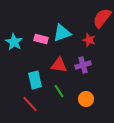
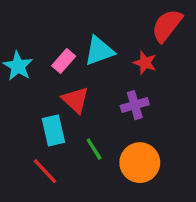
pink rectangle: (41, 39) -> (64, 61), turned -64
red triangle: (59, 65) -> (75, 100), moved, turned 36
orange circle: (86, 99) -> (140, 163), size x1.5

